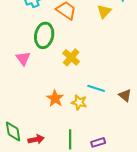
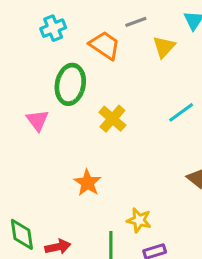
cyan line: (96, 88) -> (181, 112), moved, turned -54
yellow star: (79, 102) -> (139, 220), moved

